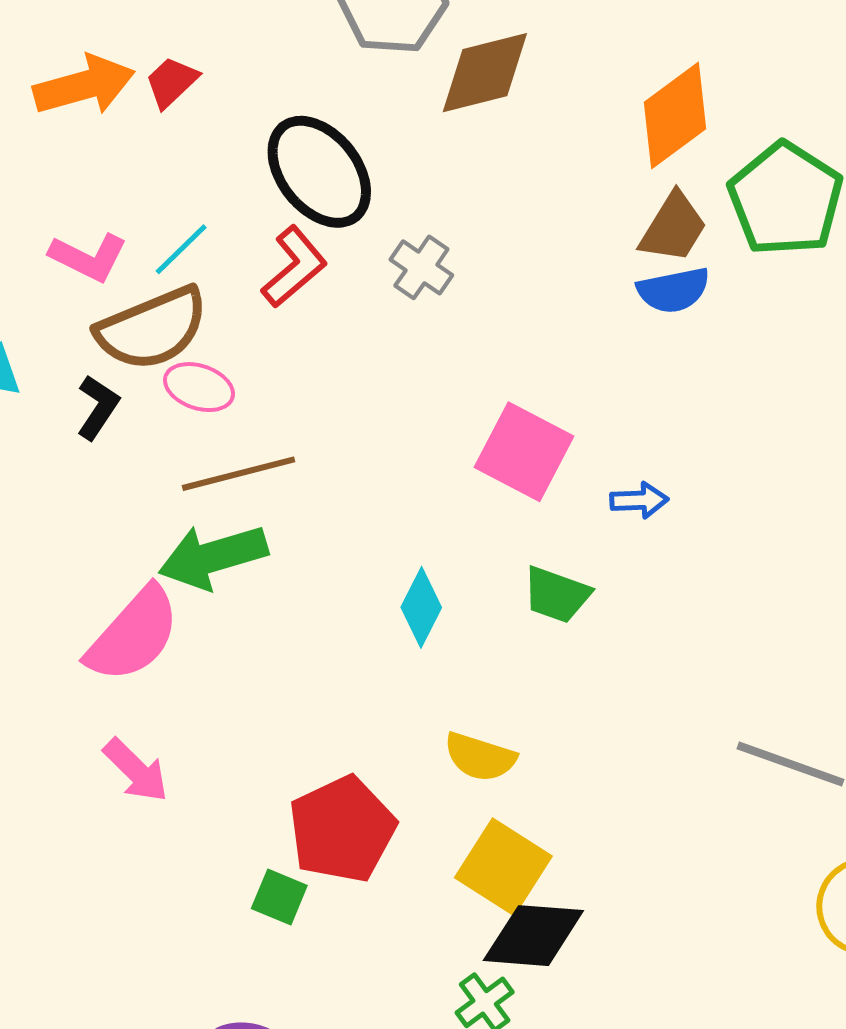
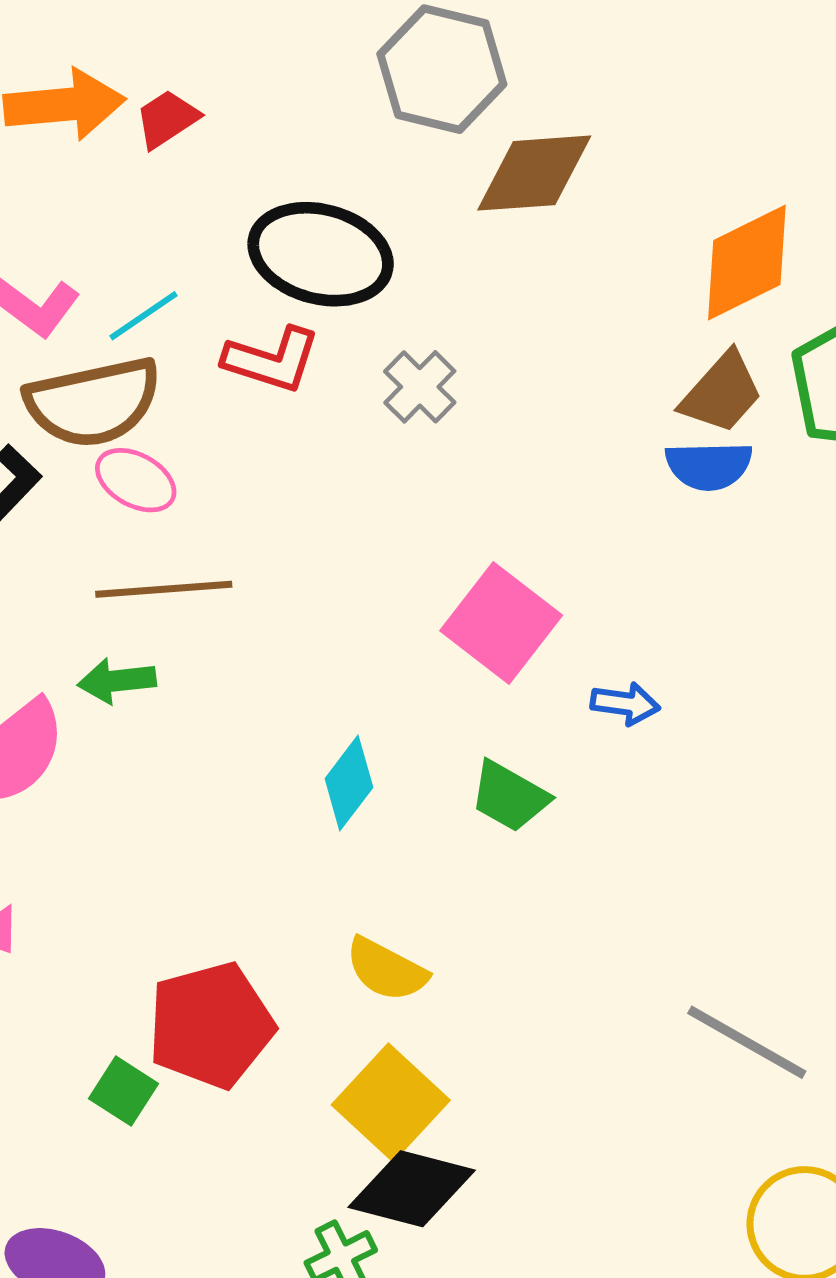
black ellipse: (319, 172) -> (321, 254), turned -47
red L-shape: (294, 267) -> (272, 360), turned 48
green arrow: (213, 557) -> (117, 681), size x0.6

